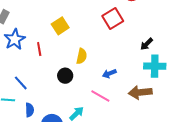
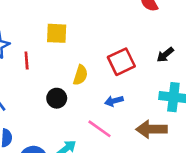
red square: (113, 18) -> (121, 62), moved
yellow square: (60, 26) -> (57, 33), turned 30
black arrow: (147, 44) -> (165, 55), moved

